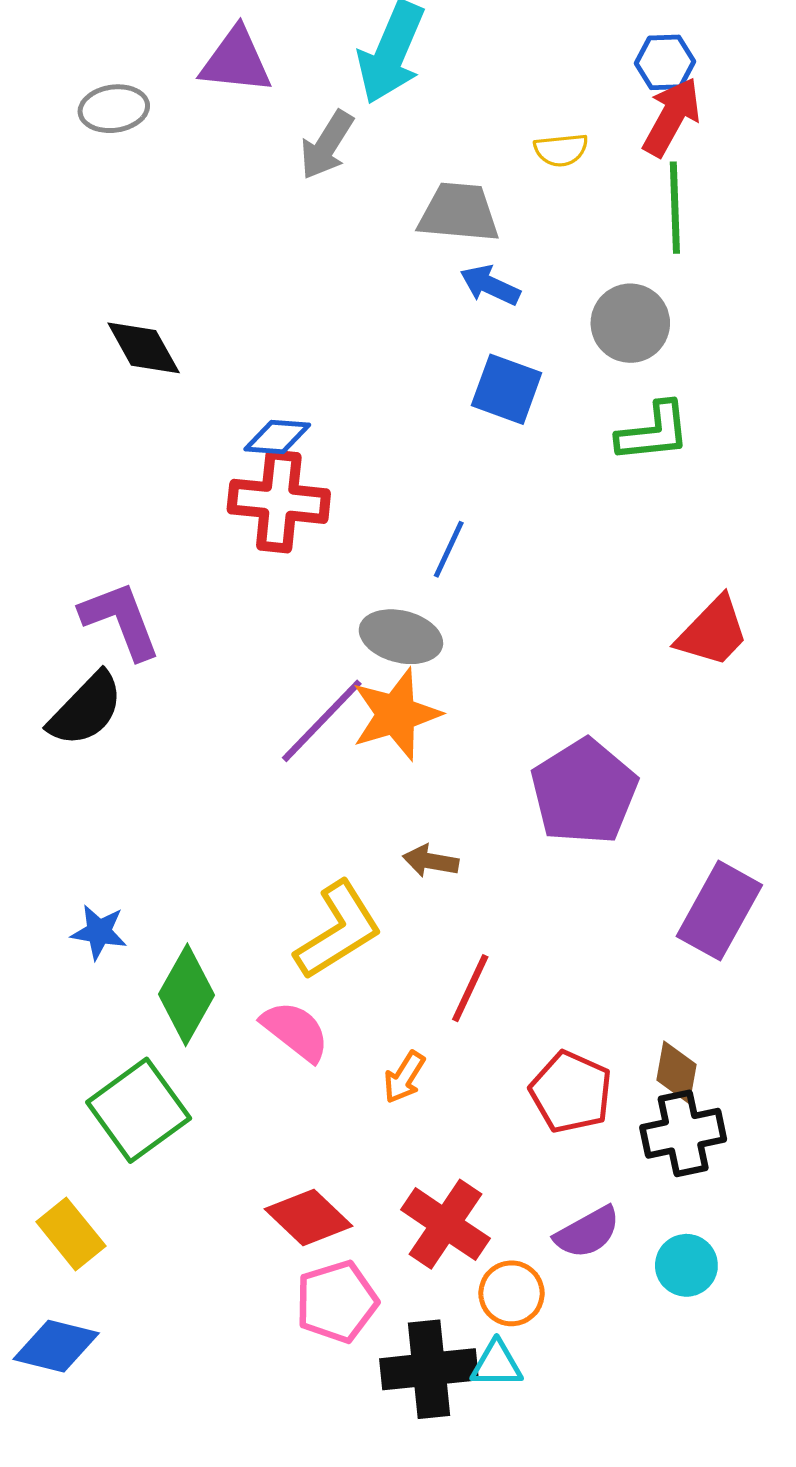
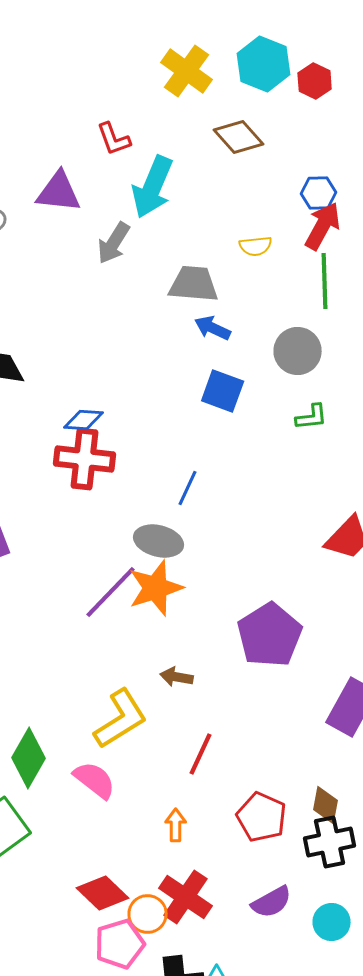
green L-shape: (653, 432) -> (312, 417), size x0.7
orange arrow: (404, 1077) -> (176, 825), moved, turned 148
orange circle: (512, 1293) -> (148, 914), moved

